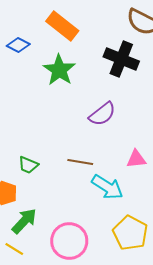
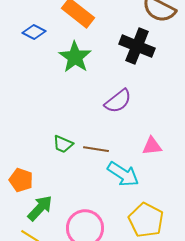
green trapezoid: (28, 165) -> (63, 144), moved

